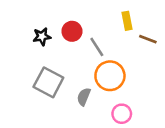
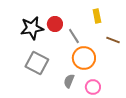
black star: (42, 37) -> (32, 28), size x1.6
brown line: (148, 39) -> (113, 40), moved
gray semicircle: (84, 97) -> (69, 81), moved

